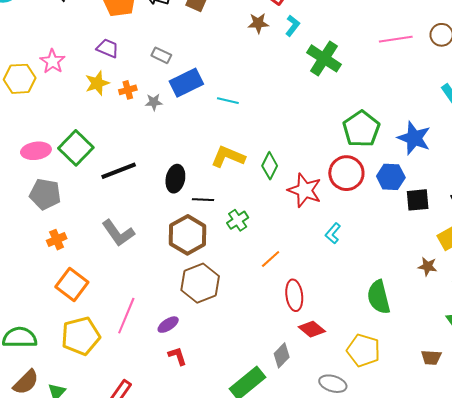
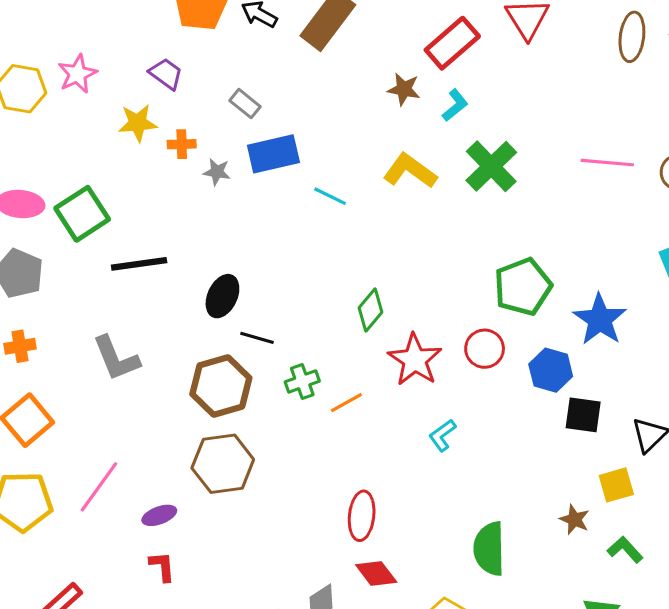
yellow L-shape: (228, 157) -> (410, 171), moved
red circle: (346, 173) -> (485, 349), size x0.7
orange line: (271, 259) -> (346, 403), moved

